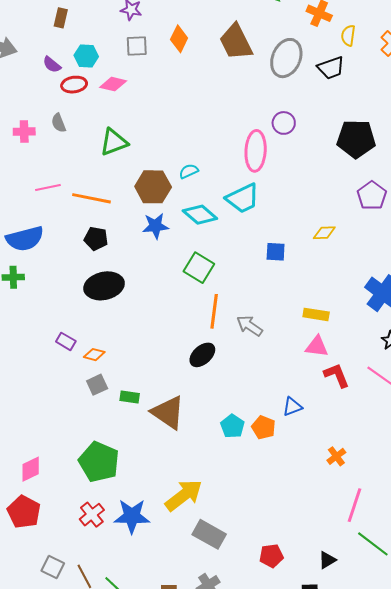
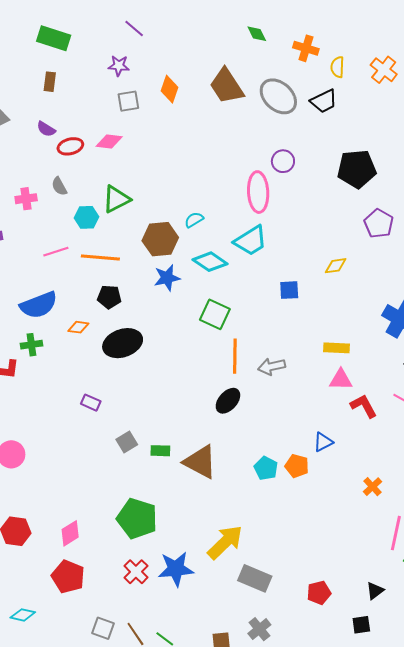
cyan hexagon: (86, 56) -> (87, 217), moved
gray ellipse: (286, 58) -> (278, 96), turned -63
gray arrow: (250, 326) -> (272, 367), turned -40
orange diamond: (94, 355) -> (78, 327), moved

